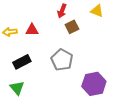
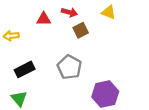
red arrow: (62, 11) -> (69, 12), turned -96
red triangle: (32, 30) -> (44, 19), moved

